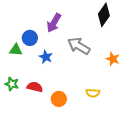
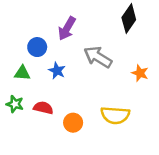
green triangle: (16, 50) -> (22, 73), moved
yellow semicircle: (93, 93) -> (115, 115), size x1.6

